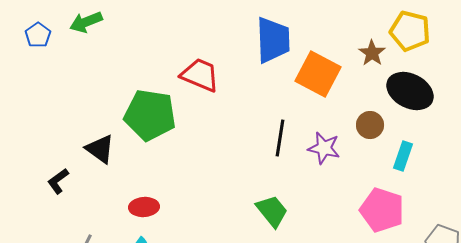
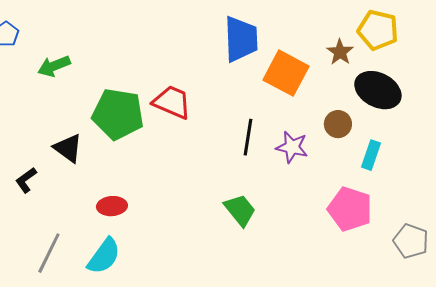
green arrow: (86, 22) -> (54, 66), moved
red trapezoid: (200, 75) -> (172, 102), moved

